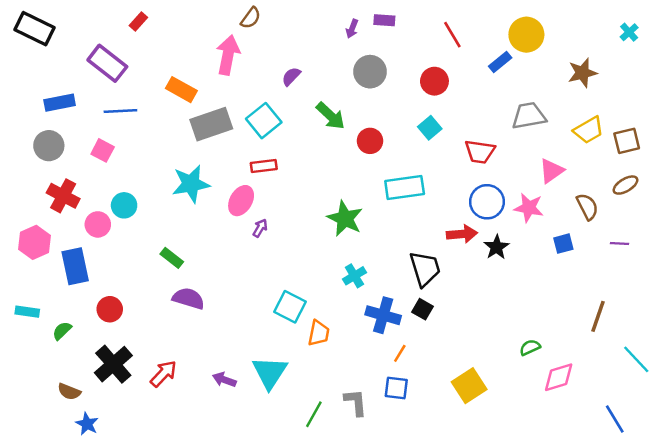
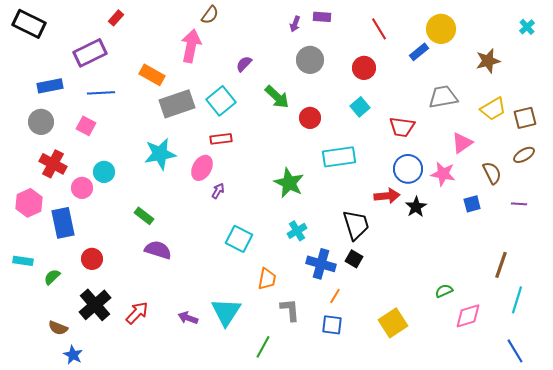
purple rectangle: (107, 63) -> (90, 53), turned -64
cyan square: (290, 307) -> (239, 239), moved
cyan line: (636, 359) -> (517, 300), moved, turned 60
gray L-shape: (356, 402) -> (290, 310), moved

